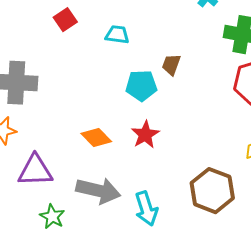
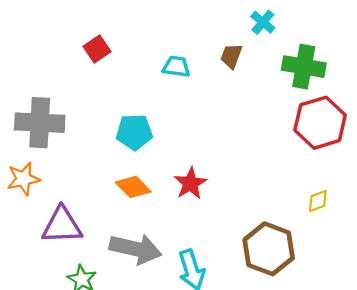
cyan trapezoid: (117, 35) -> (176, 67), moved
brown trapezoid: (171, 65) -> (231, 56), moved
cyan pentagon: (141, 86) -> (134, 132), moved

